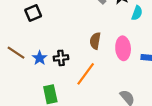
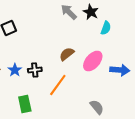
brown semicircle: (95, 41) -> (67, 54), turned 42
pink ellipse: (123, 48) -> (93, 61), turned 45

